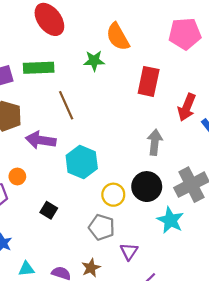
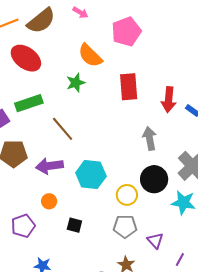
pink pentagon: (185, 34) -> (126, 32), moved
orange circle: (17, 176) -> (49, 201), moved

